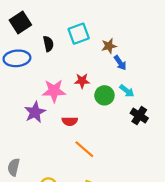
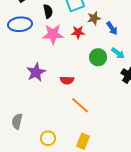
brown star: (109, 46) -> (94, 18), moved
red star: (82, 81) -> (78, 32), moved
pink star: (54, 91) -> (53, 34), moved

